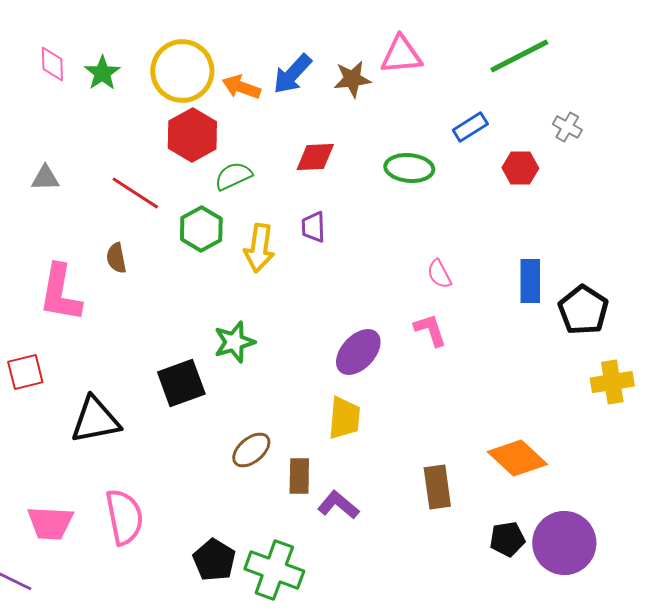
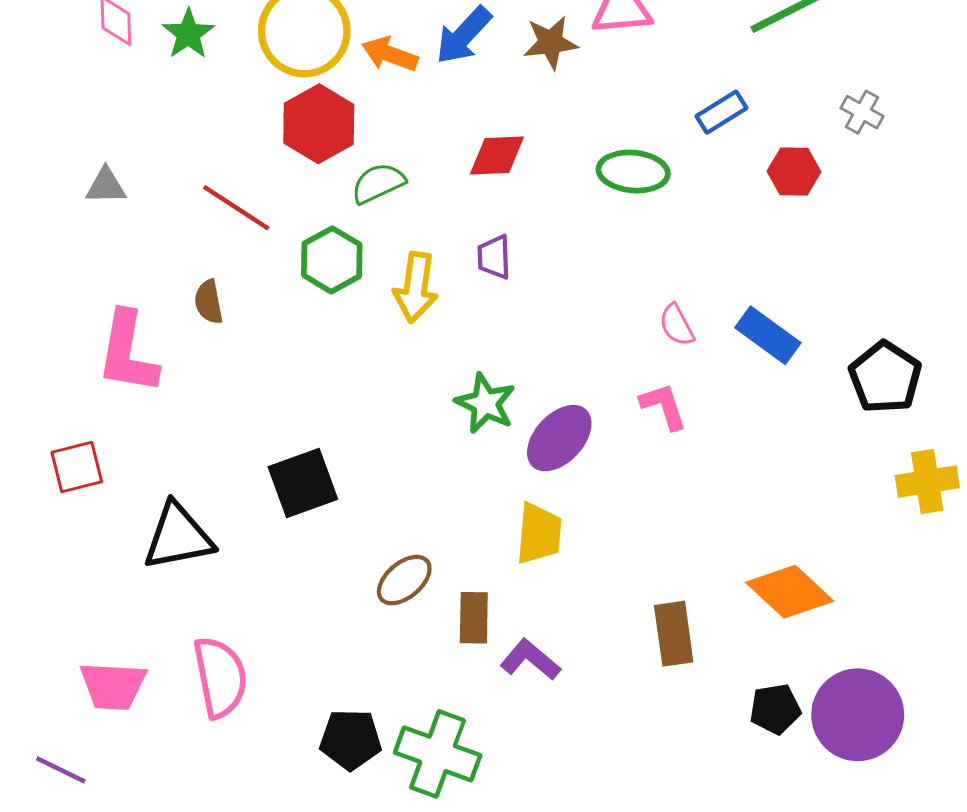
blue rectangle: (530, 281) -> (768, 335), moved, turned -54
green star: (234, 342) -> (485, 403), moved, turned -30
black pentagon: (214, 560) -> (351, 739), turned -30

